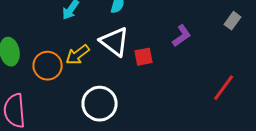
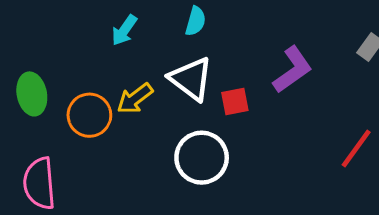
purple L-shape: (182, 36) -> (293, 70), size x1.4
white circle: (100, 104) -> (202, 158), moved

